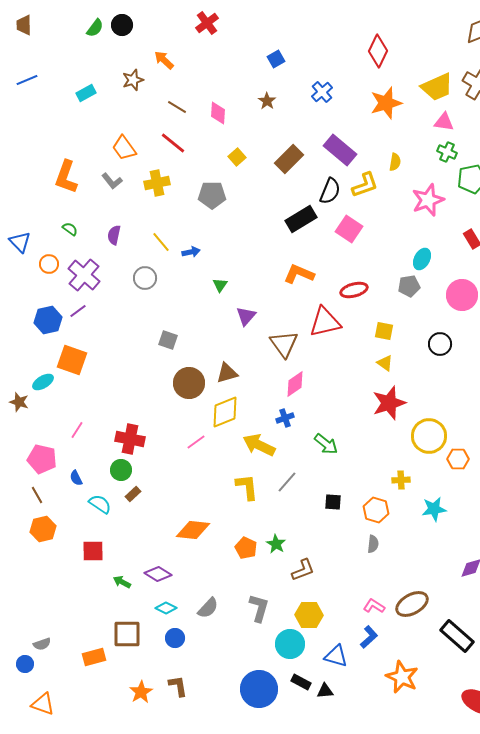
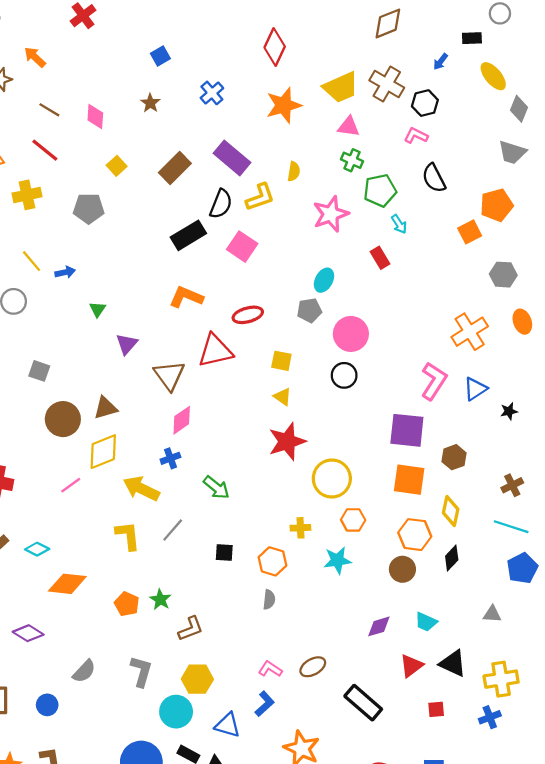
pink circle: (462, 295) -> (351, 334), moved
orange hexagon: (458, 459) -> (353, 520), moved
brown ellipse: (412, 604) -> (313, 667), size x0.7
cyan diamond: (166, 608) -> (37, 549), moved

